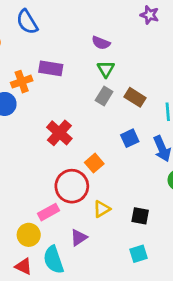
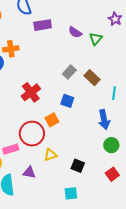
purple rectangle: (51, 68) -> (43, 25), moved, turned -30
green triangle: (106, 69) -> (96, 39), moved
blue square: (130, 138) -> (67, 101), moved, turned 32
purple triangle: (79, 238) -> (29, 172), turned 32

